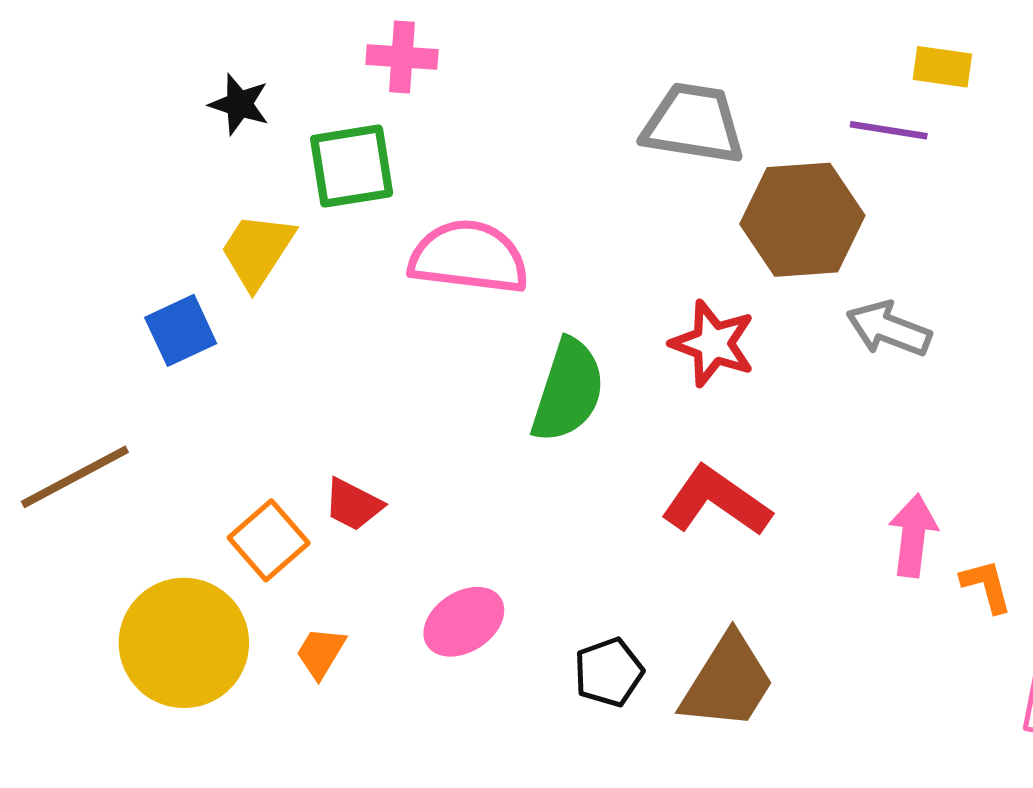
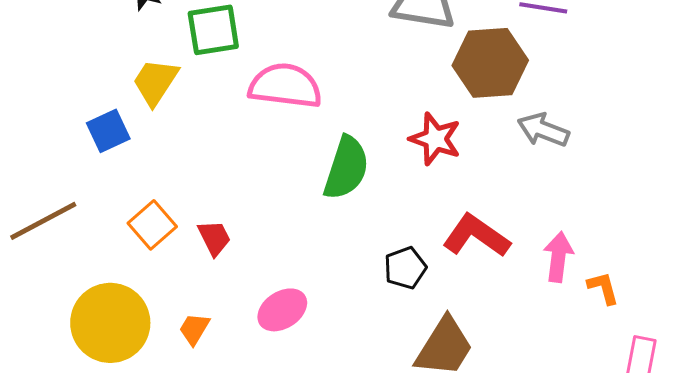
red L-shape: (716, 501) -> (476, 236), moved
red trapezoid: (353, 505) -> (214, 238), turned -144
orange square: (269, 540) -> (152, 225), moved
black pentagon: (609, 672) -> (405, 268), moved

